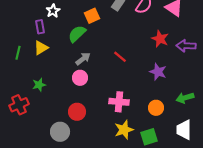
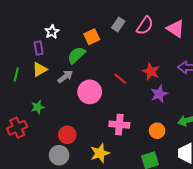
red star: (160, 39) -> (151, 71), moved
gray arrow: (83, 59) -> (65, 77), moved
purple star: (158, 72) -> (159, 94), turned 30
pink circle: (80, 78) -> (90, 92), moved, size x1.5
red circle: (77, 112) -> (67, 135), moved
yellow star: (124, 130) -> (100, 153), moved

